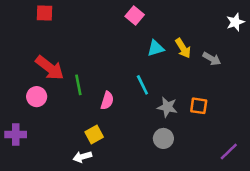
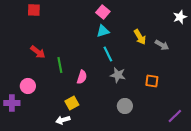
cyan triangle: (156, 48) -> (103, 31), moved
red arrow: (50, 68) -> (38, 52), size x0.7
cyan line: (142, 85) -> (108, 54), moved
pink circle: (37, 97) -> (28, 86), moved
gray star: (167, 107) -> (118, 75), moved

